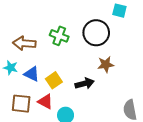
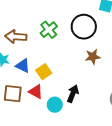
green cross: (59, 36) -> (49, 30), turned 30
black arrow: (85, 83) -> (73, 94), moved, turned -54

